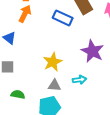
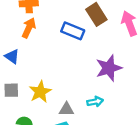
purple star: (92, 51) -> (109, 68), turned 30
yellow star: (53, 62) -> (40, 92), moved

